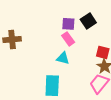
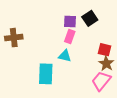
pink rectangle: (68, 39) -> (70, 37), turned 56
cyan rectangle: (52, 86) -> (46, 74), moved

